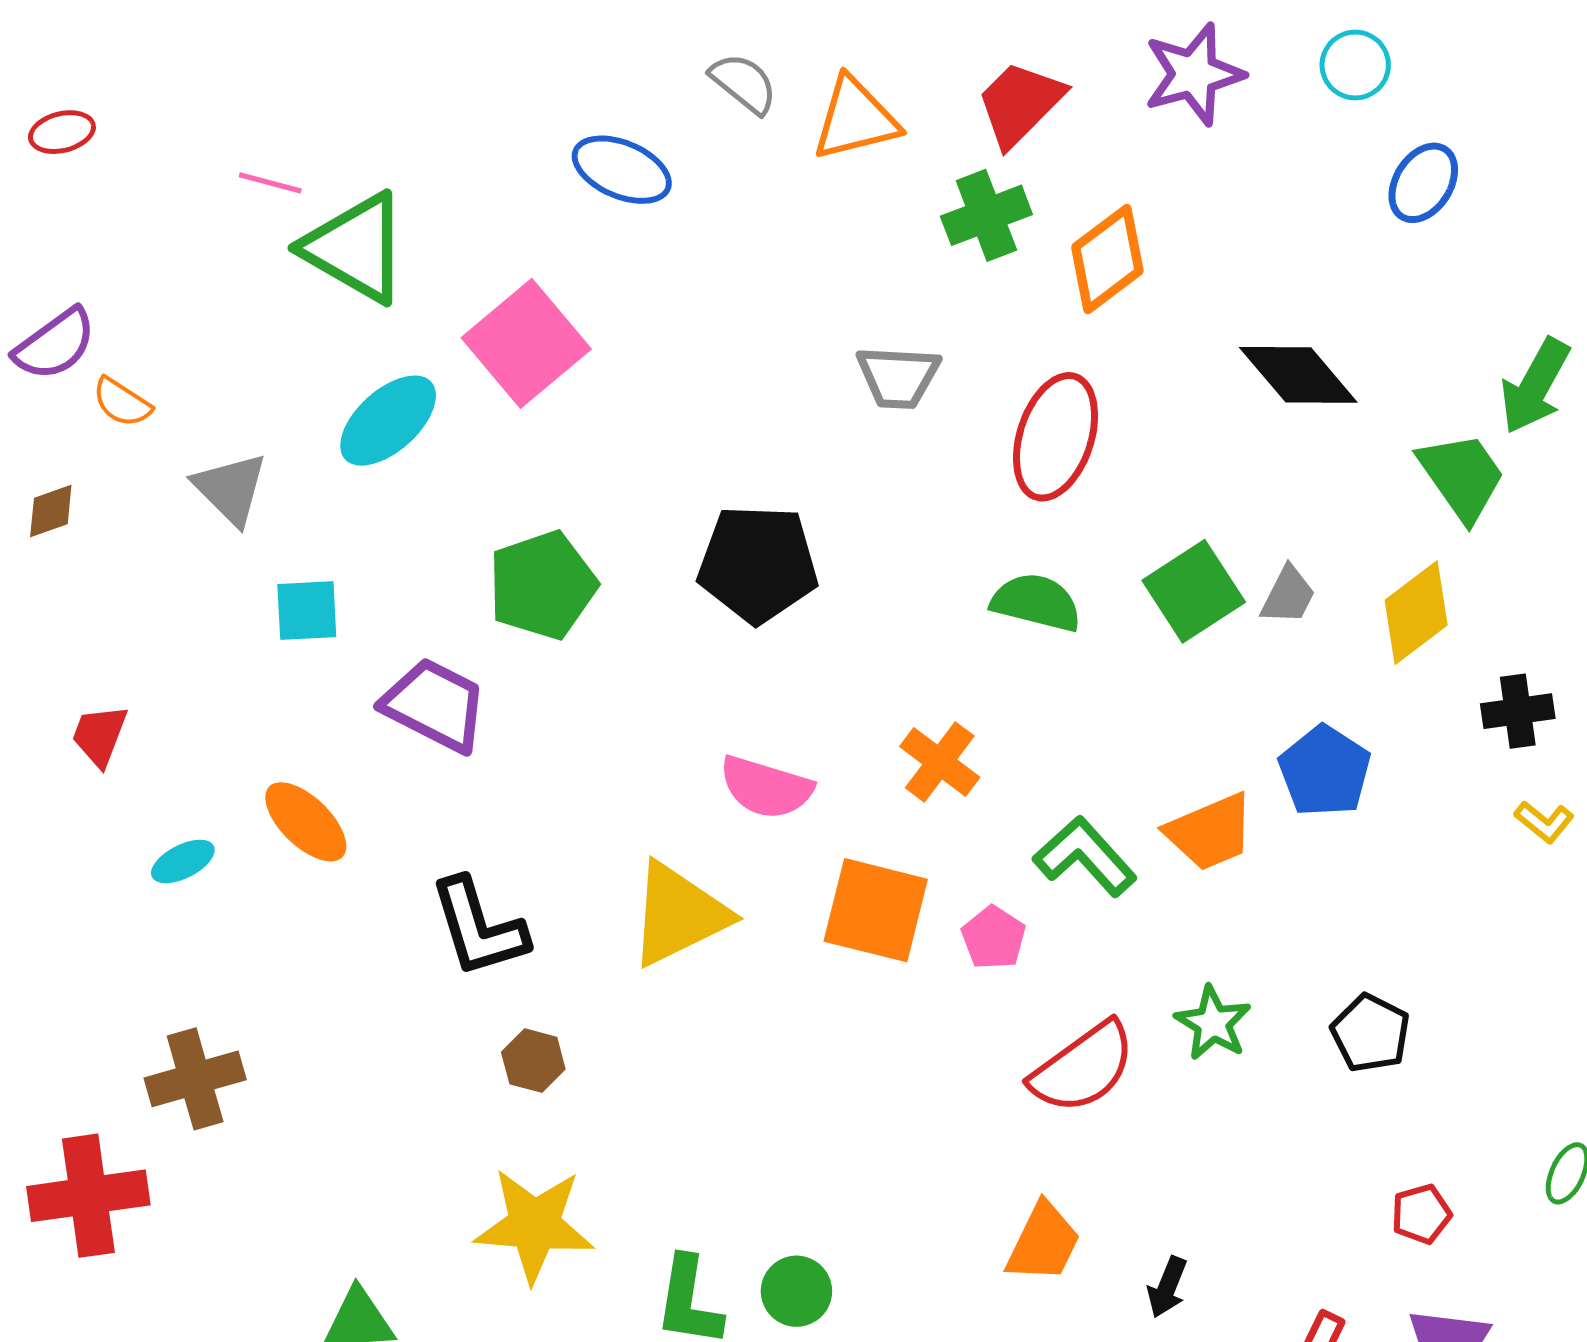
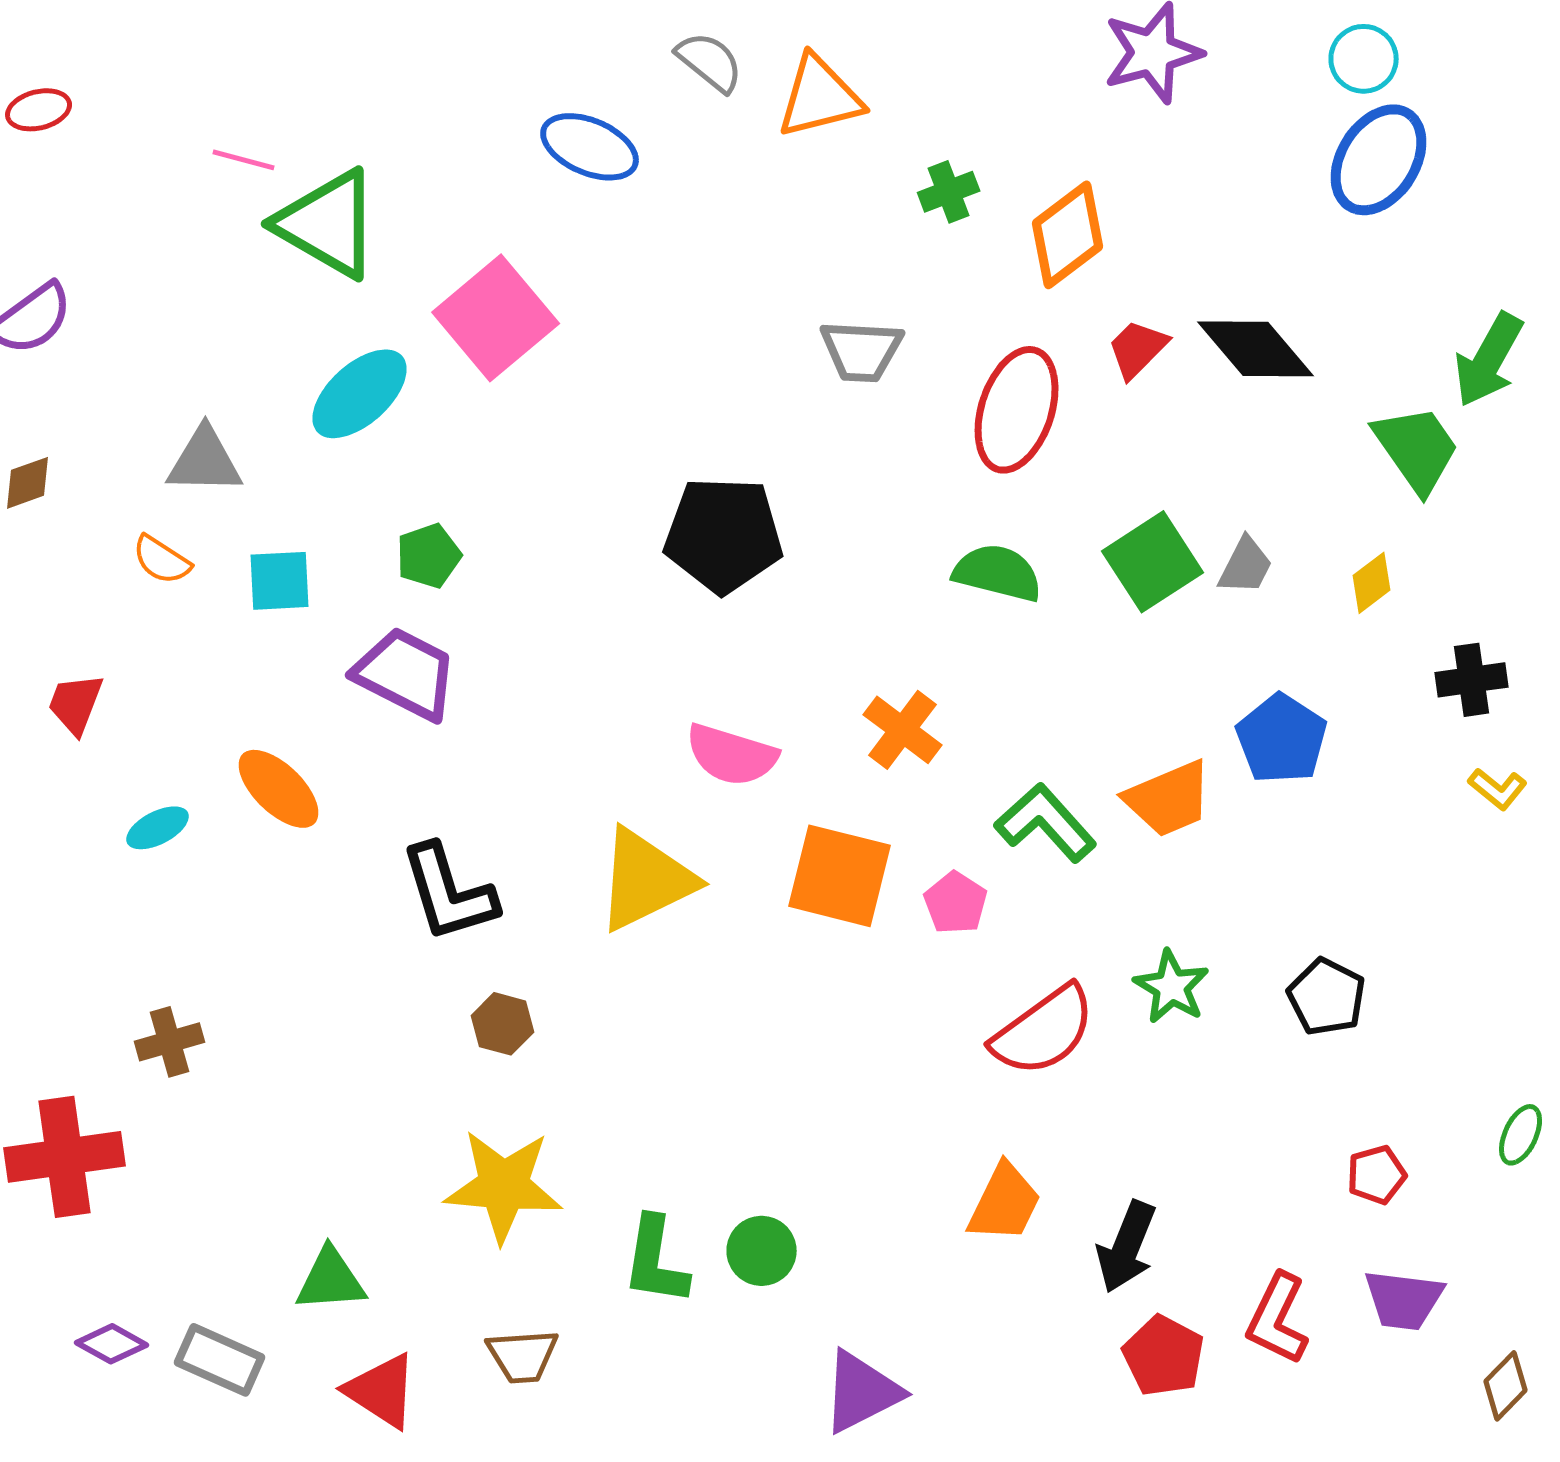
cyan circle: (1355, 65) -> (1364, 59), moved
red trapezoid: (1020, 104) -> (1138, 349), moved, size x0.7
blue ellipse: (1423, 183) -> (1379, 160), size x1.4
green cross: (986, 215) -> (949, 192), size x0.7
orange semicircle: (122, 402) -> (162, 560), moved
gray triangle: (231, 489) -> (205, 461), turned -44
green pentagon: (542, 585) -> (429, 556), moved, size x0.6
yellow diamond: (1416, 613) -> (1372, 583), size x0.6
brown cross: (195, 1079) -> (170, 1042), size x0.7
black arrow: (1167, 1287) -> (1127, 1247), size x1.5

